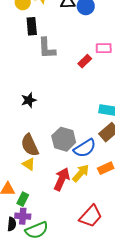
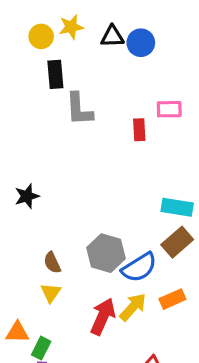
red rectangle: (85, 61) -> (139, 130), turned -48
black star: (29, 100) -> (27, 196), moved
brown semicircle: (30, 145) -> (52, 263), size x0.6
yellow triangle: (29, 164) -> (51, 293), turned 32

